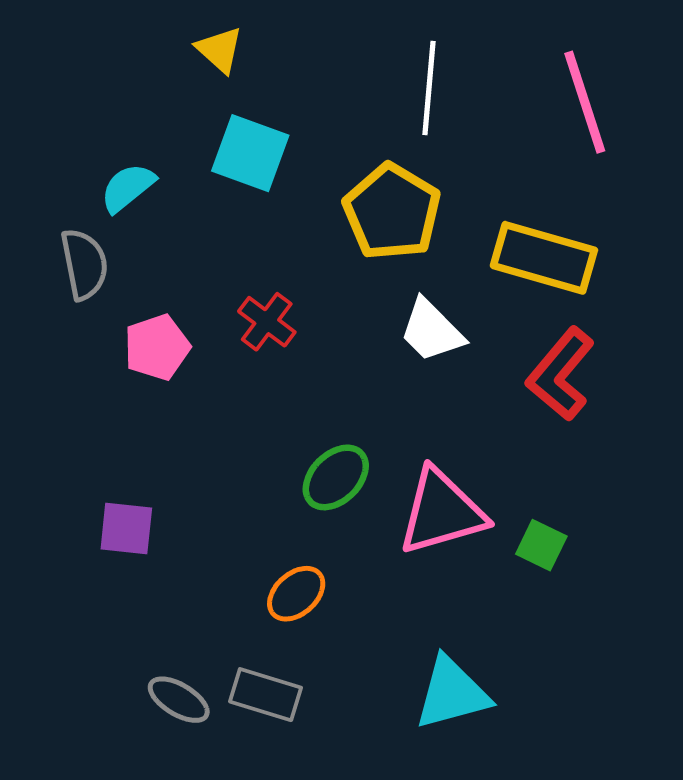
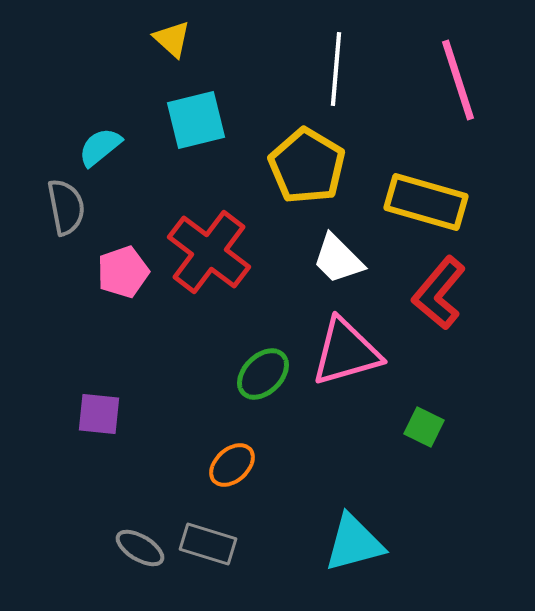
cyan square: (250, 153) -> (196, 120), turned -34
red cross: (267, 322) -> (209, 252), size x1.8
pink triangle: (442, 512) -> (346, 352), moved

